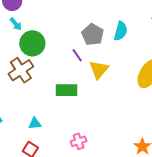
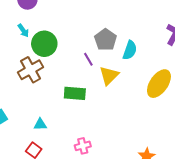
cyan arrow: (16, 24) -> (23, 30), moved
cyan semicircle: (121, 31) -> (130, 50), moved

